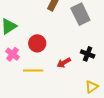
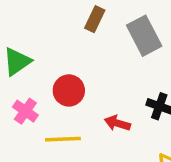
red arrow: (64, 63) -> (117, 123), turned 48

